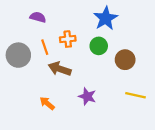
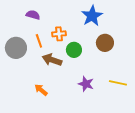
green circle: (99, 46) -> (74, 50), moved
brown circle: (125, 60) -> (105, 43), moved
purple star: (87, 96) -> (86, 84), moved

